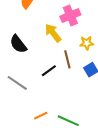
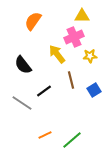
yellow star: (87, 43) -> (90, 56), moved
black line: (49, 71) -> (44, 91), moved
green line: (68, 121) -> (72, 140), turned -65

